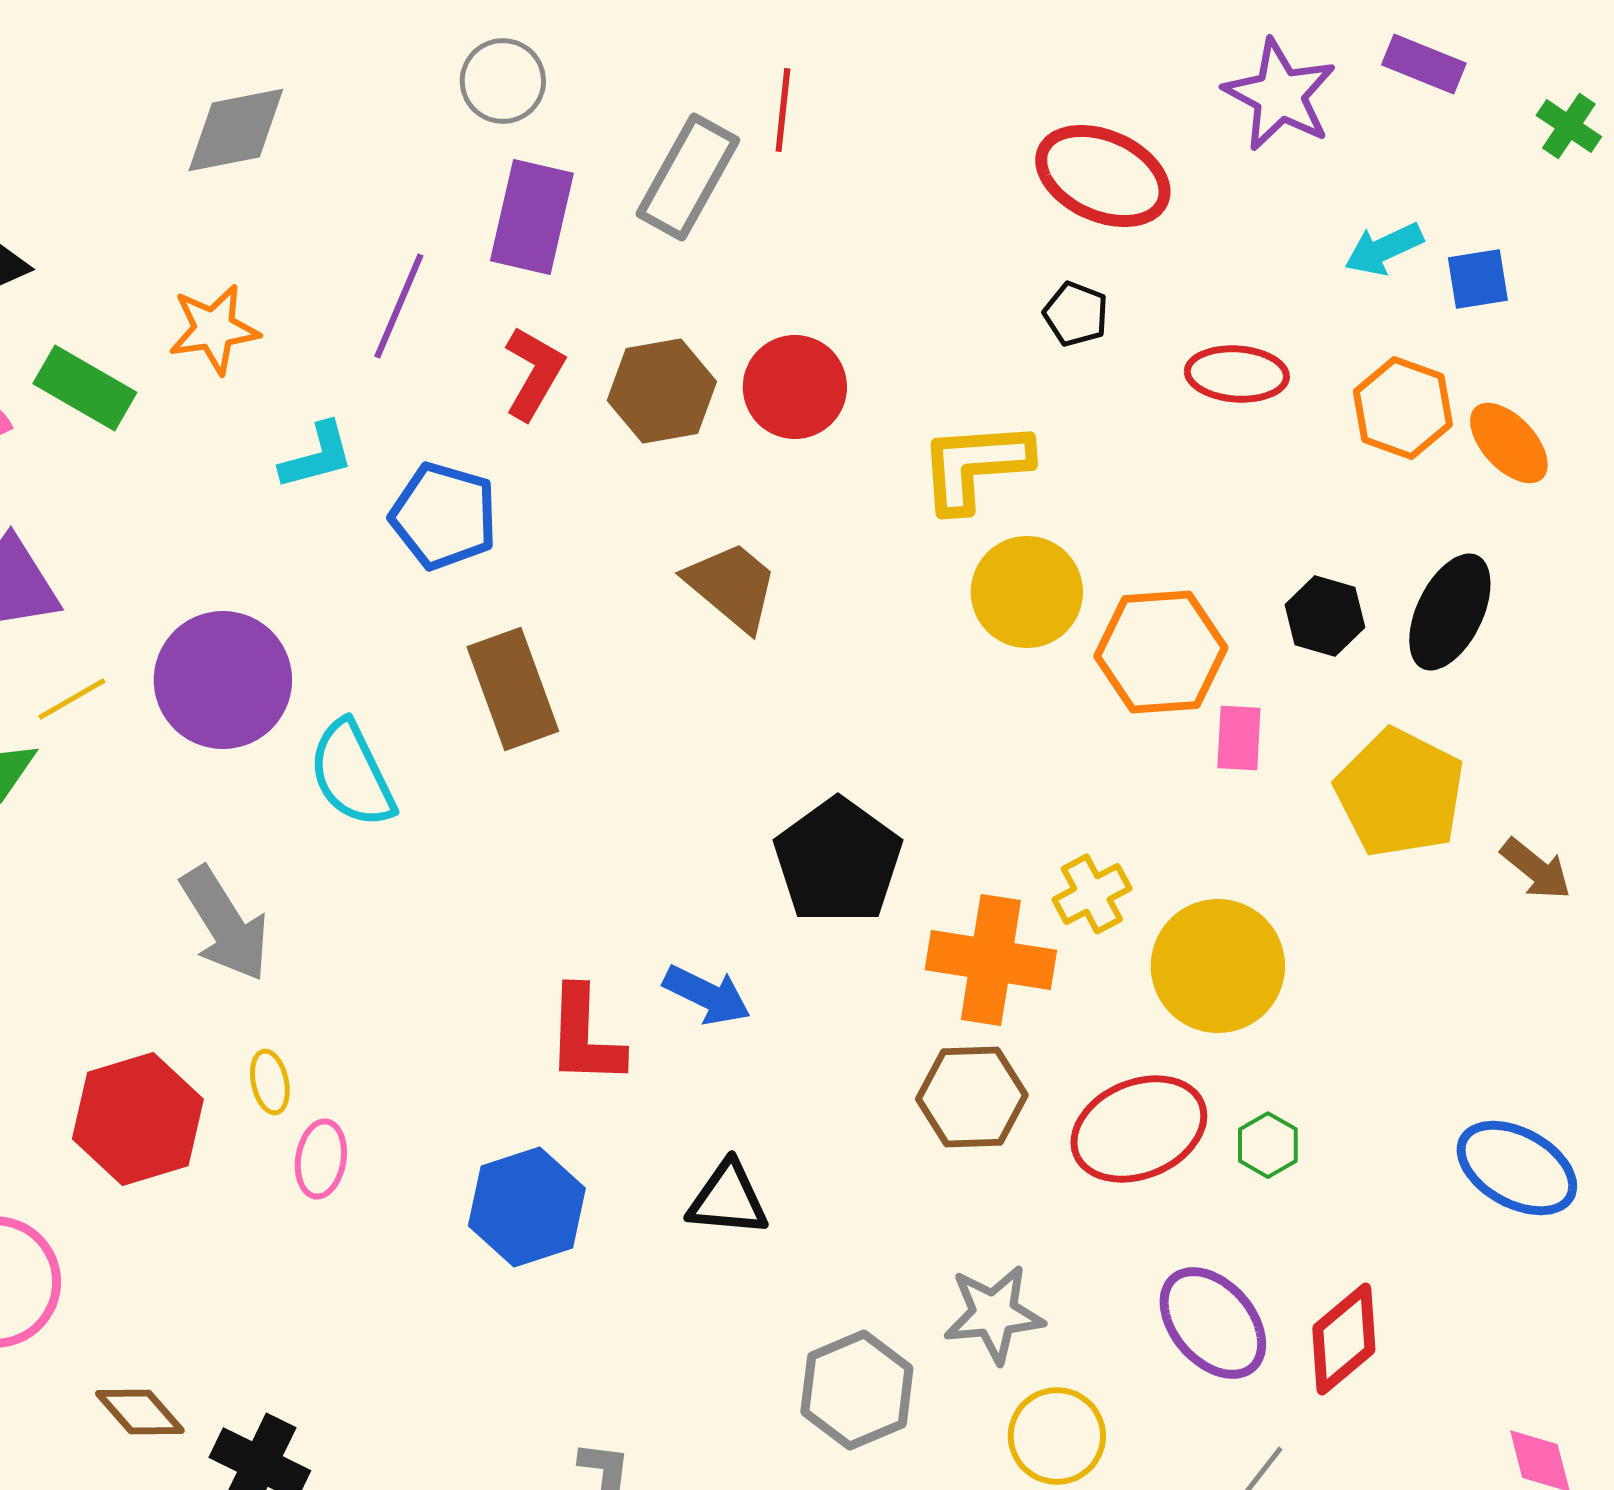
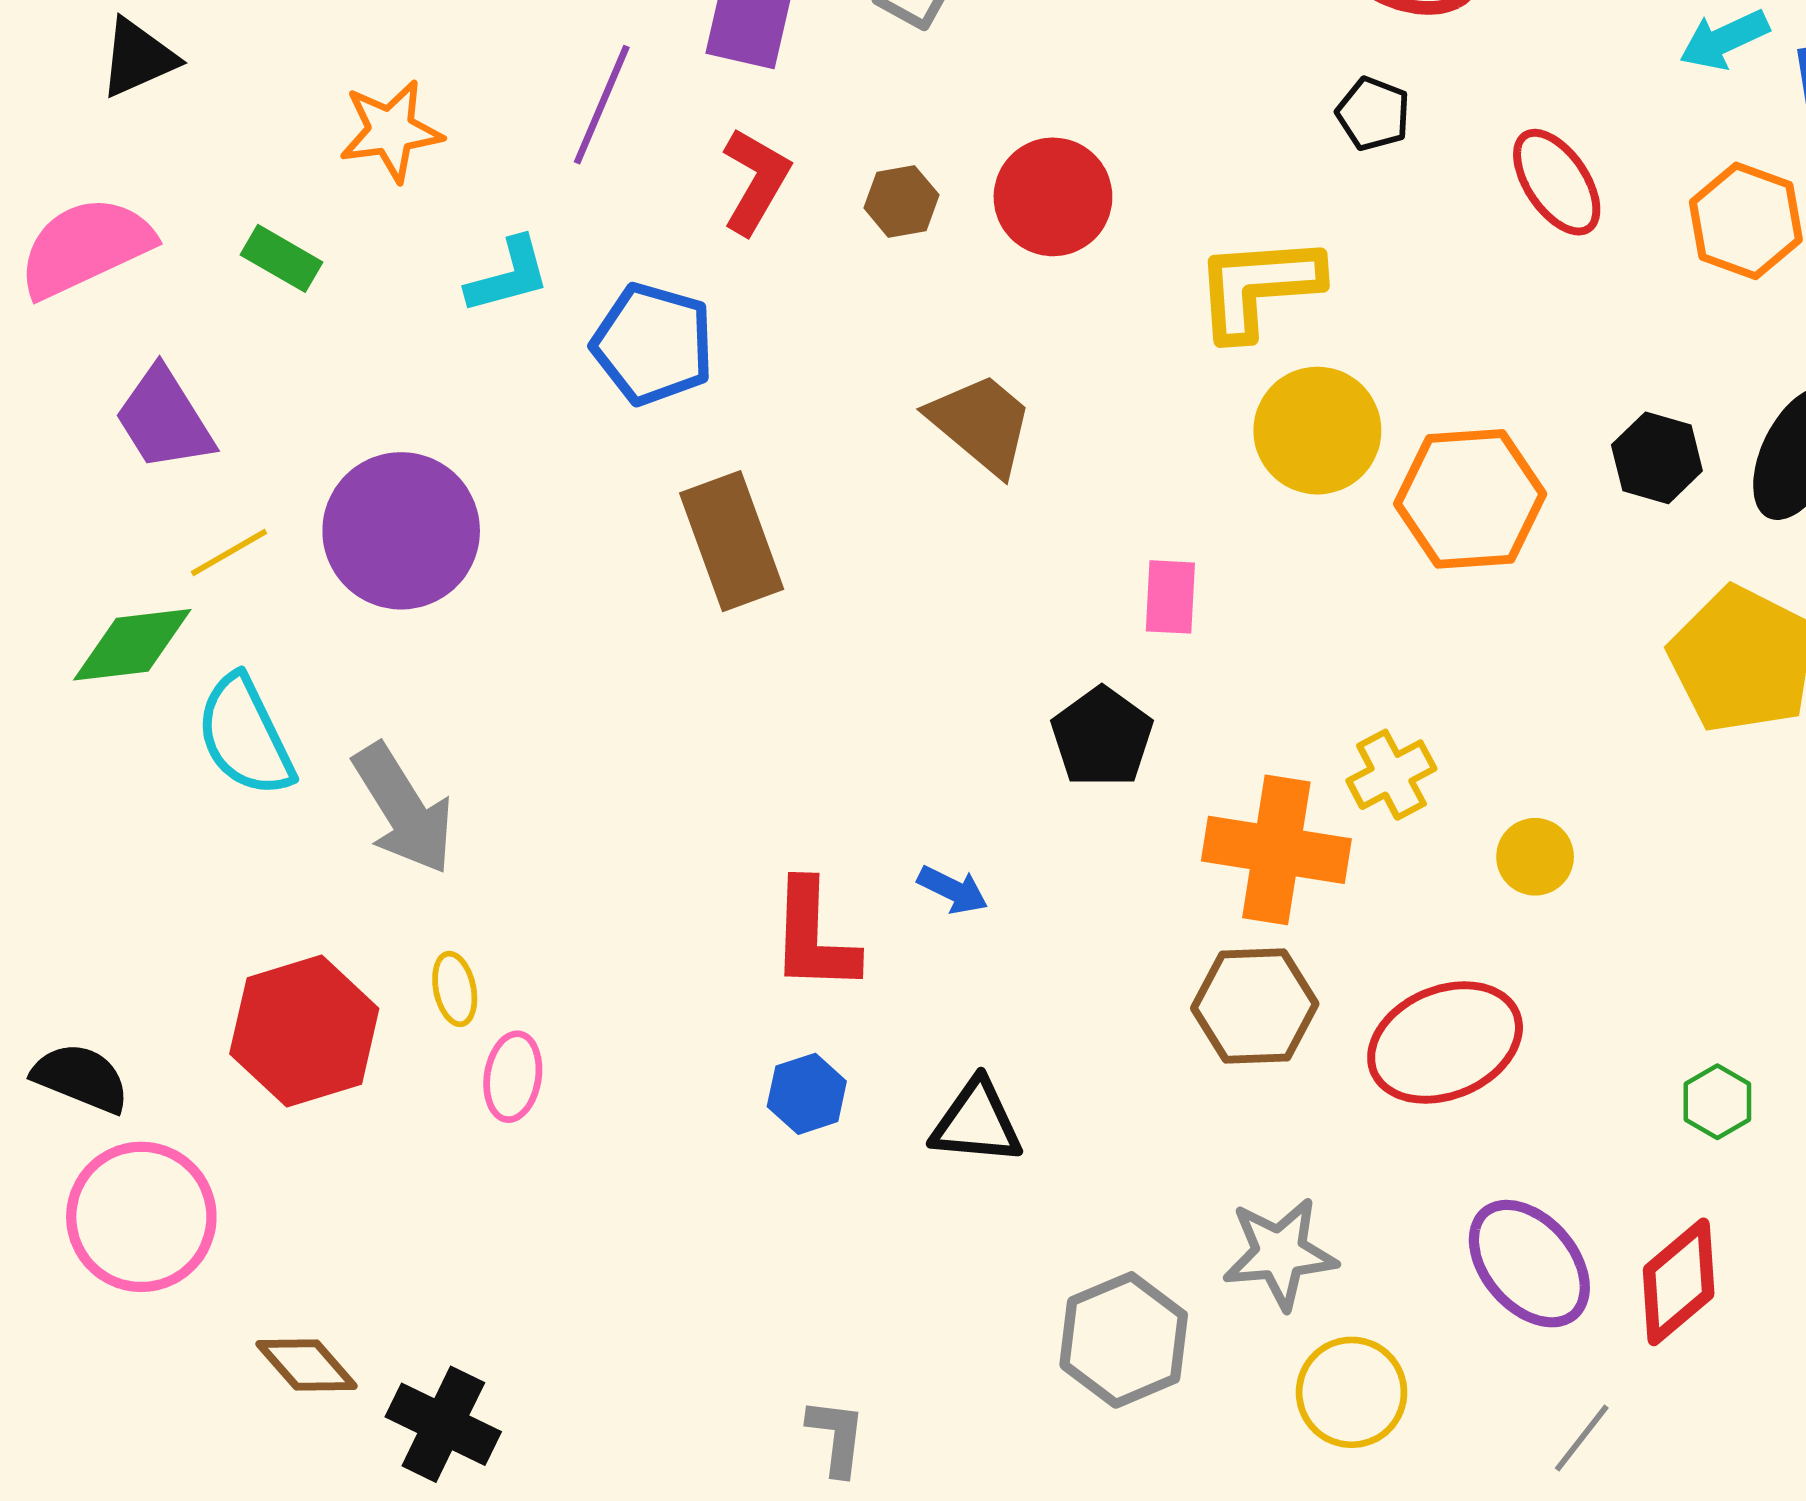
red ellipse: (1237, 374) -> (1557, 182), turned 52
green rectangle: (85, 388) -> (281, 258), moved, size x0.7
brown hexagon: (662, 391) -> (901, 201), size x0.6
pink rectangle: (1239, 738) -> (1170, 597), moved
cyan semicircle: (352, 774) -> (245, 736), moved
black pentagon: (838, 861) -> (1102, 737), size x0.7
yellow circle: (1218, 966) -> (1535, 857), size x0.5
blue arrow: (707, 995) -> (953, 890), size x0.7
green hexagon: (1268, 1145) -> (1717, 1102), moved
blue hexagon: (527, 1207) -> (807, 1094), moved, size x0.6

